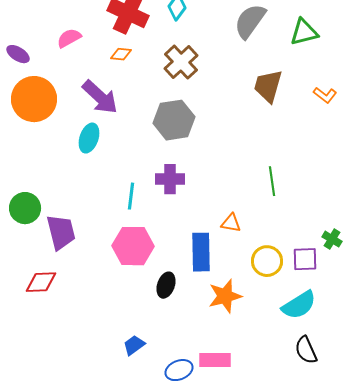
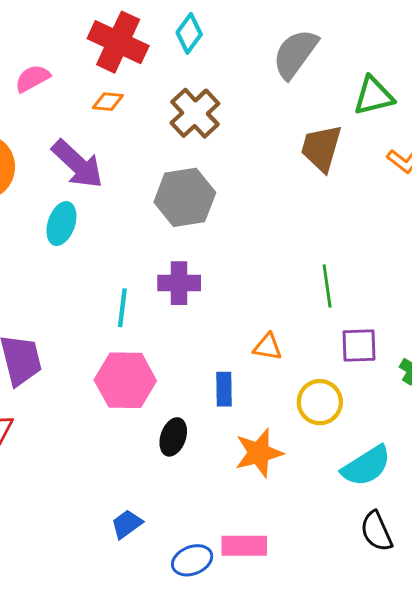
green triangle: (304, 32) -> (374, 96), moved
blue rectangle: (201, 252) -> (224, 389), size x0.6
purple square: (305, 259) -> (359, 345), moved

